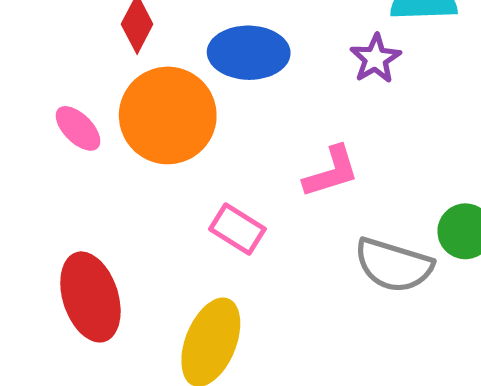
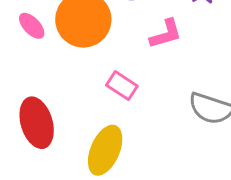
pink L-shape: (331, 172) -> (166, 34), moved

